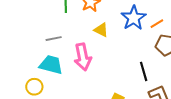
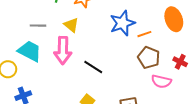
yellow triangle: (101, 30) -> (71, 25), moved
black line: (144, 71) -> (93, 67), moved, turned -54

